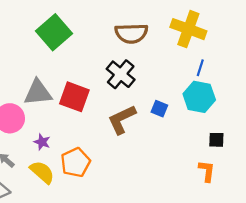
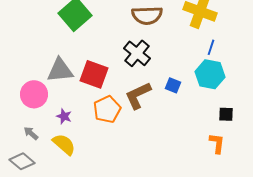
orange pentagon: (75, 162) -> (107, 109), moved

